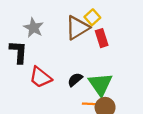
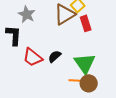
black semicircle: (75, 80) -> (55, 56), moved

